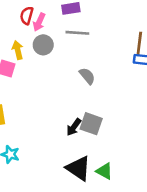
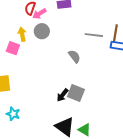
pink arrow: (39, 22) -> (39, 14), turned 32
gray line: (77, 33) -> (94, 35), moved

